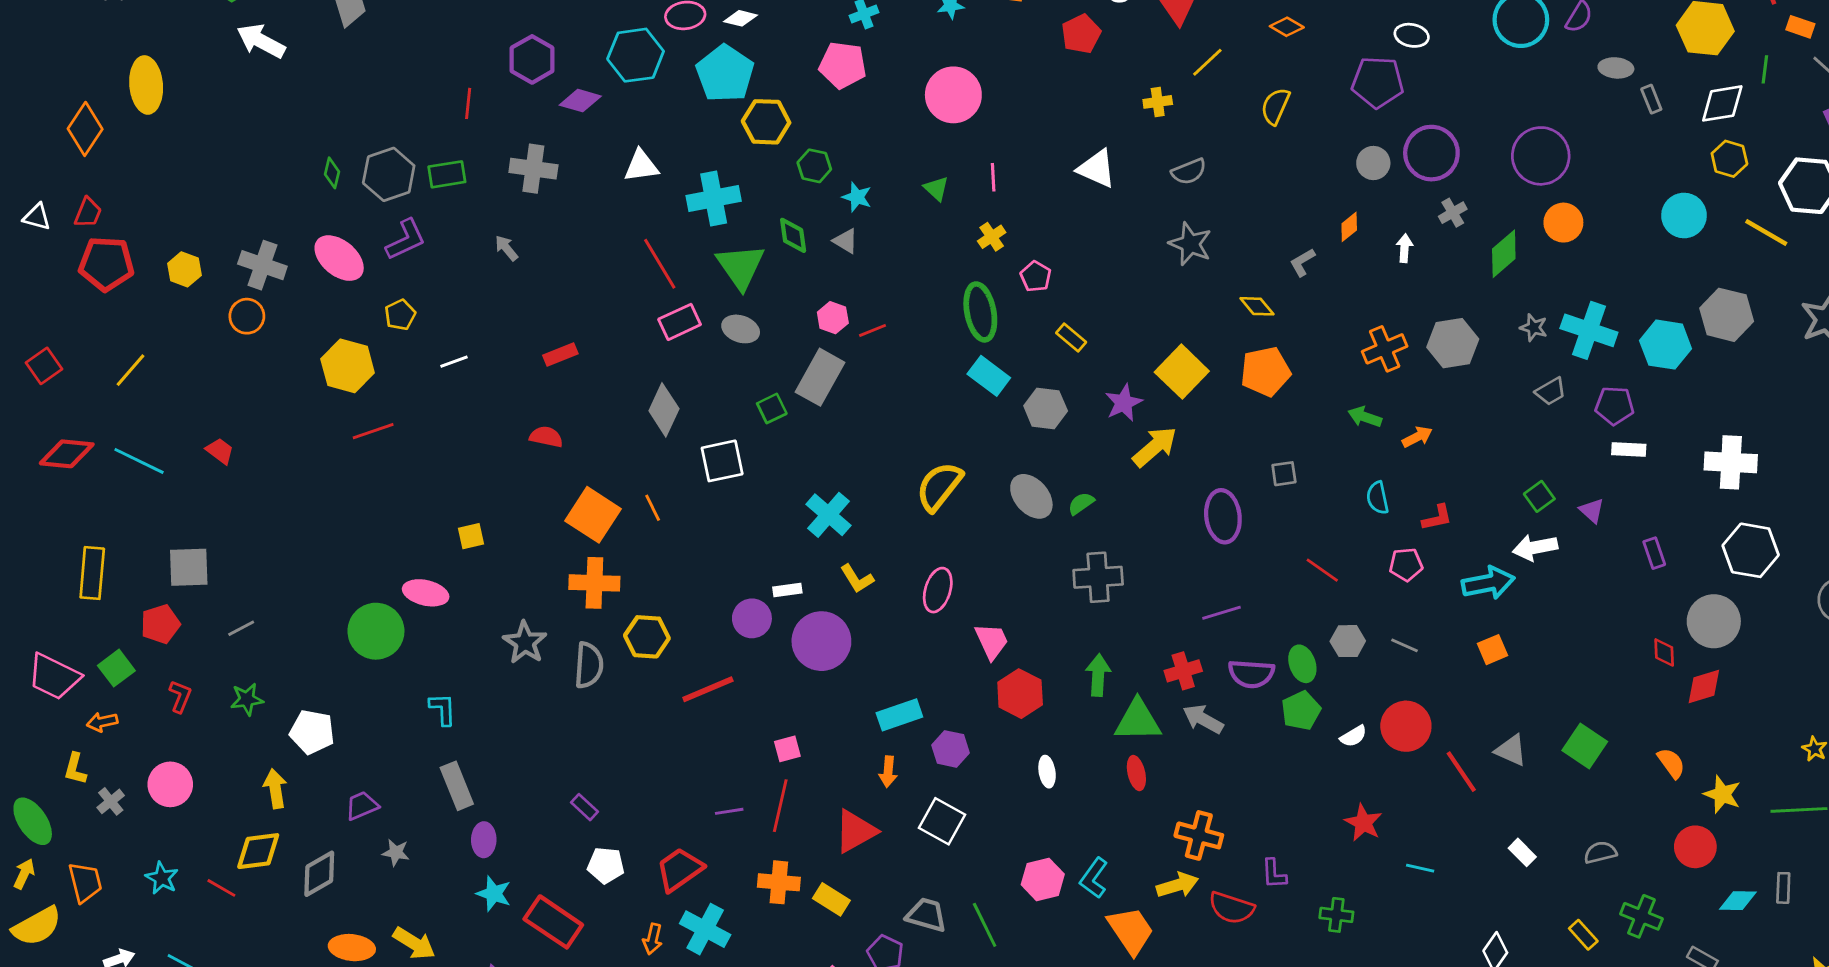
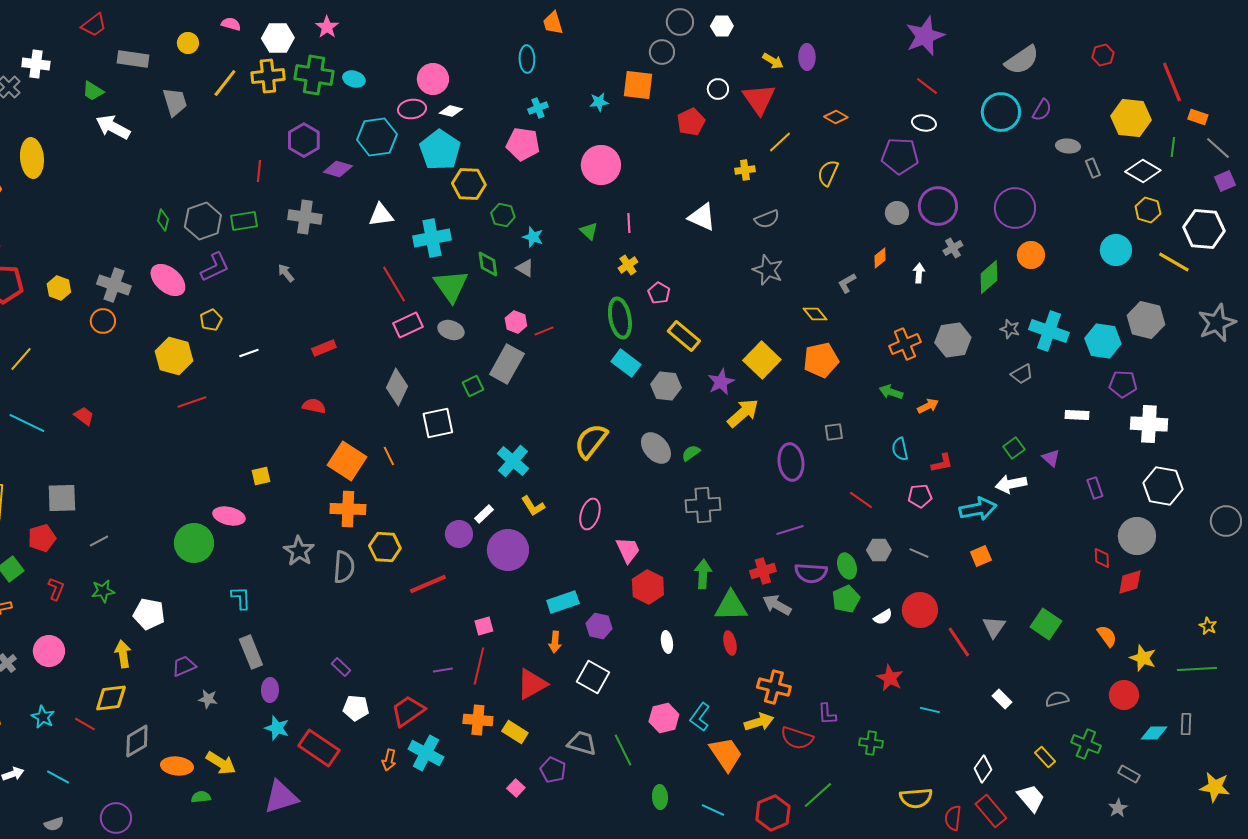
white diamond: (1722, 103) -> (1143, 171), turned 40
yellow rectangle: (1071, 337) -> (684, 336), size x1.5
purple pentagon: (1614, 406) -> (1123, 384), moved
white rectangle: (787, 590) -> (484, 514), turned -36
gray triangle: (1511, 750) -> (994, 627), turned 40
gray diamond: (319, 874) -> (137, 741), moved

